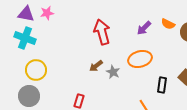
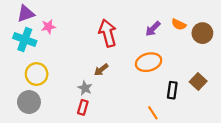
pink star: (47, 13) -> (48, 27), moved
purple triangle: (26, 14) -> (26, 14), turned -30
gray star: (113, 72) -> (85, 88), moved

